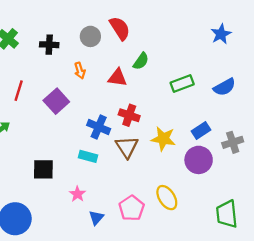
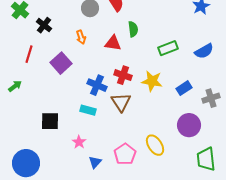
black cross: (49, 45) -> (44, 25), moved, turned 35
green semicircle: (141, 61) -> (133, 29), turned -42
yellow star: (163, 139) -> (152, 81), moved
purple circle: (199, 160) -> (189, 125), moved

